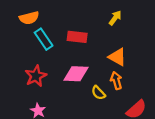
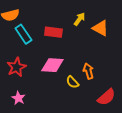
yellow arrow: (115, 18) -> (79, 19), moved
orange triangle: (117, 57) -> (100, 28), moved

